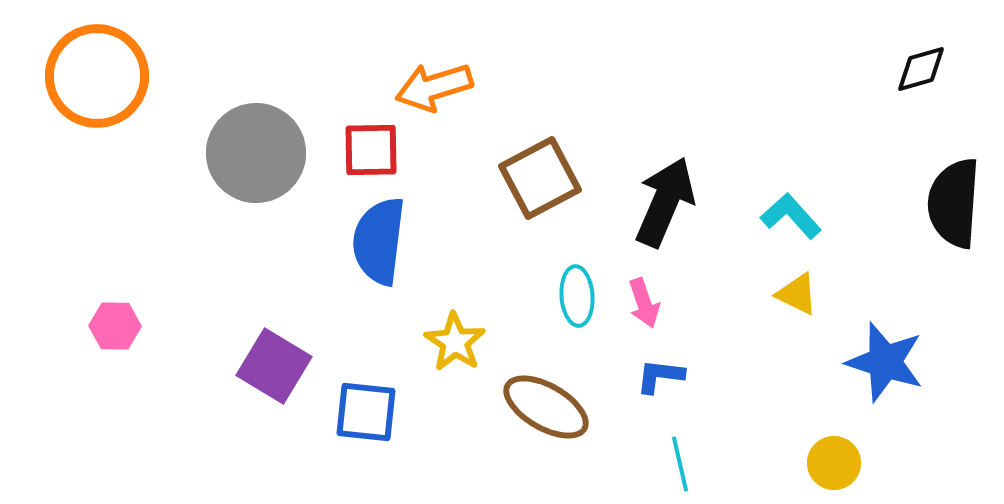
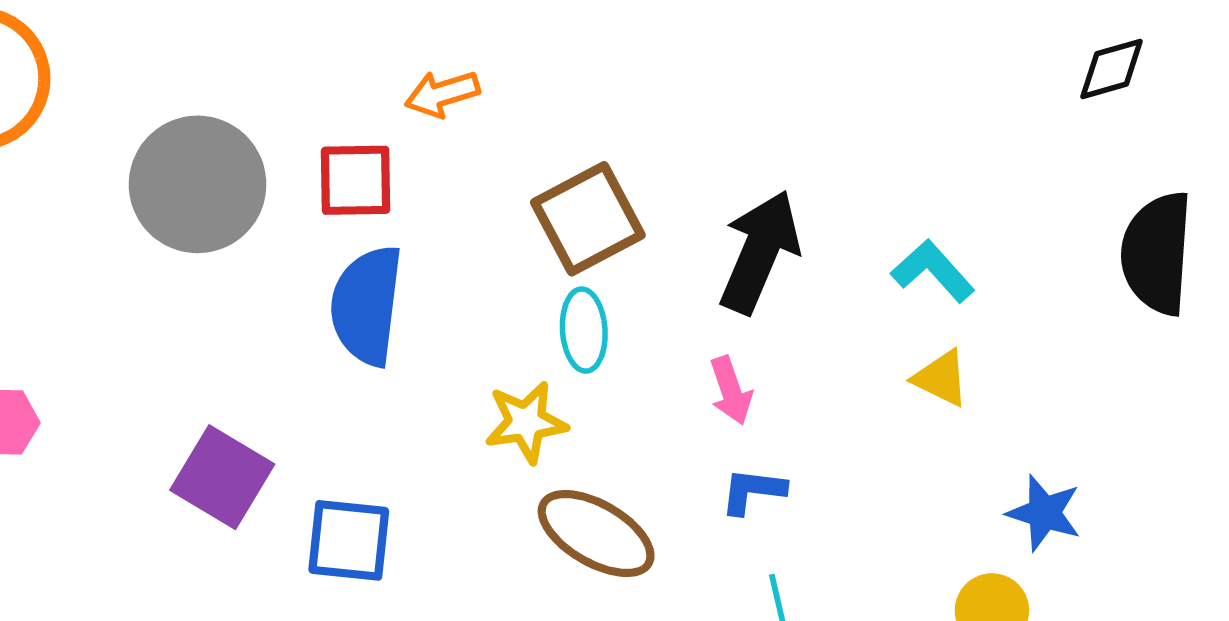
orange arrow: (434, 87) -> (442, 94), size x0.7
cyan ellipse: (577, 296) -> (584, 330), moved
yellow star: (455, 342) -> (526, 422), moved, turned 30
blue star: (885, 362) -> (1044, 513), moved, size x0.7

